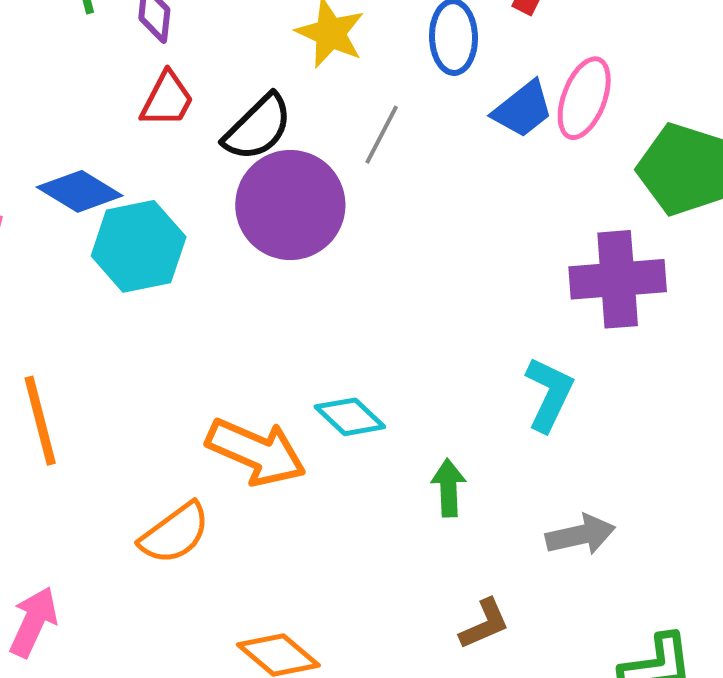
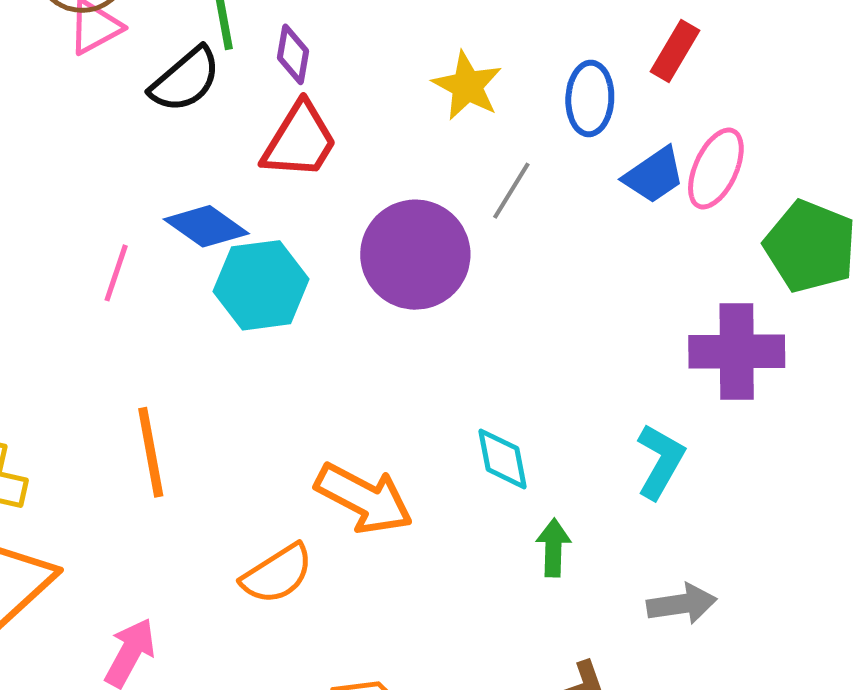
red trapezoid: (167, 99) -> (300, 141), size x1.4
black semicircle: (258, 127) -> (185, 80), moved
cyan diamond: (350, 417) -> (502, 459), moved, turned 32

